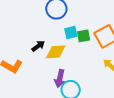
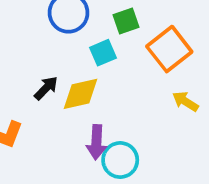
green square: (84, 36) -> (126, 21), moved

